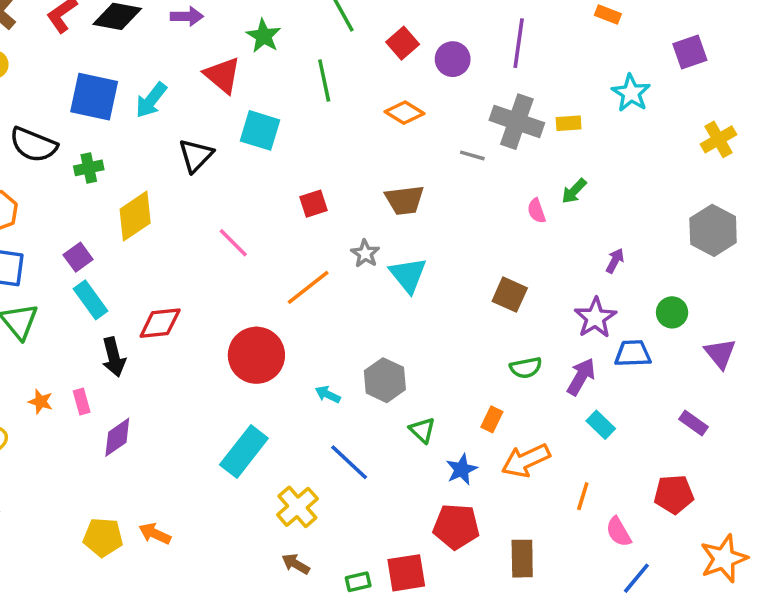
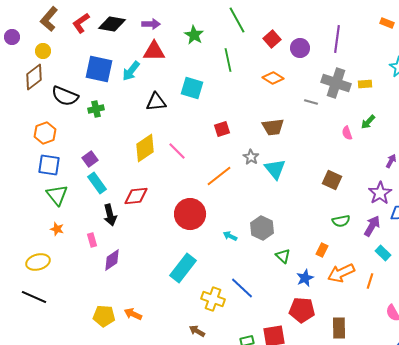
red triangle: (223, 75) -> (154, 51), moved, turned -40
black triangle: (196, 155) -> (156, 102), turned 40
yellow diamond: (135, 216) -> (145, 148), moved
orange star: (41, 402) -> (57, 229), moved
blue line: (349, 462) -> (242, 288), moved
orange line: (583, 496) -> (370, 281), moved
yellow cross: (297, 507) -> (213, 299), turned -30
brown arrow: (296, 564) -> (197, 331), moved

